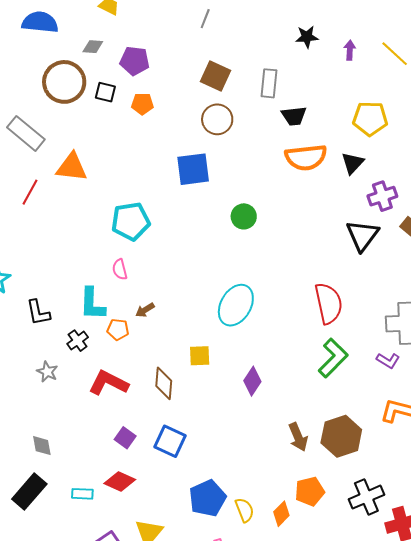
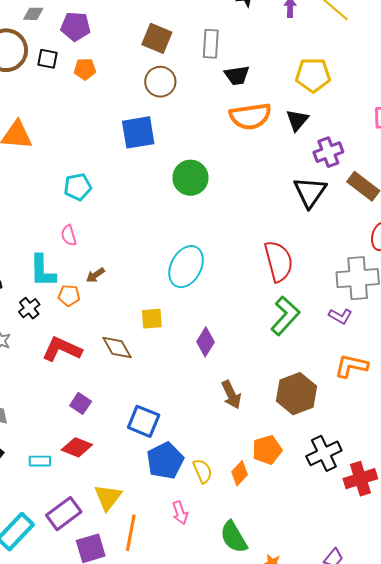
green circle: (244, 216) -> (190, 178), size x1.4
cyan pentagon: (131, 221) -> (78, 187), size x0.7
brown diamond: (164, 383) -> (117, 348), turned -32
brown arrow: (298, 437) -> (231, 395), moved
blue square: (170, 441) -> (144, 421), moved

